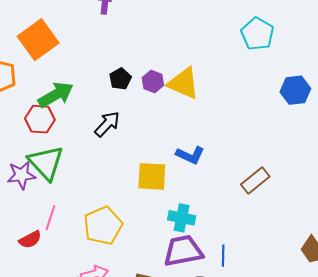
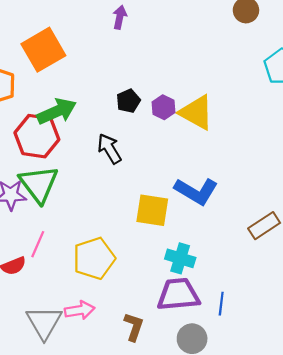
red hexagon: (40, 119) -> (37, 136), size x1.4
black arrow: (107, 124) -> (109, 149), turned -80
blue L-shape: (190, 155) -> (196, 191), size x1.4

